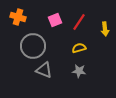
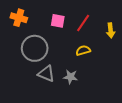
pink square: (55, 20) -> (58, 21), turned 32
gray star: (79, 71) -> (70, 77), moved

